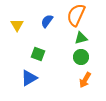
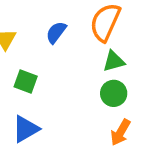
green square: (38, 54) -> (26, 81), moved

